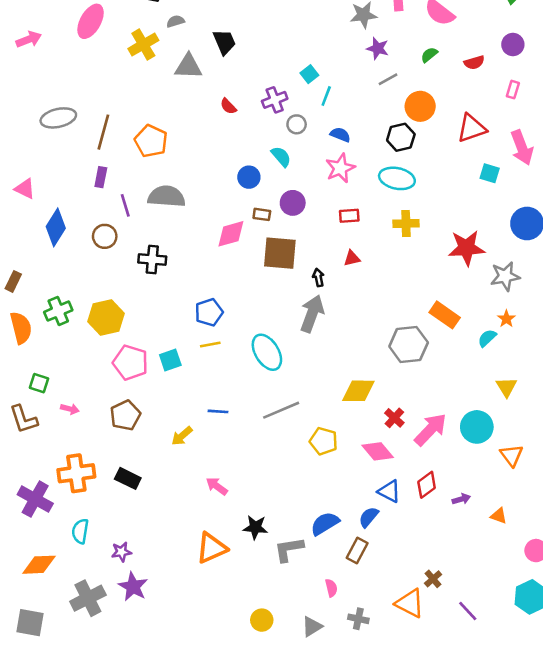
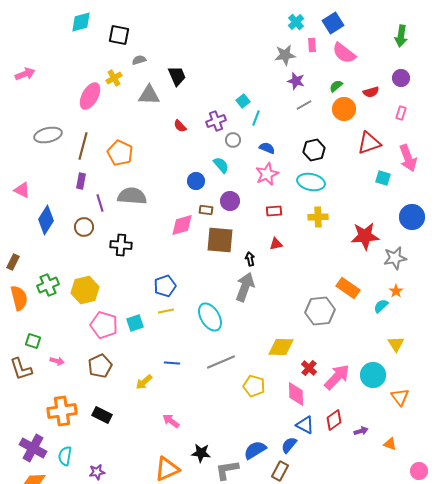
pink ellipse: (91, 21) -> (90, 96), moved
yellow cross: (143, 45) -> (114, 78), size x0.7
orange circle: (420, 106) -> (344, 109), moved
pink diamond: (378, 451) -> (296, 394), turned 40
purple cross: (35, 499) -> (33, 448), moved

